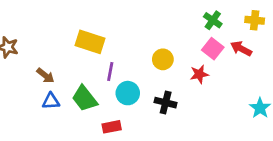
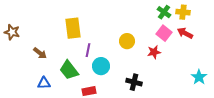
yellow cross: (255, 20) -> (183, 12), moved
yellow rectangle: (90, 42) -> (73, 28), turned 65
blue triangle: (51, 101) -> (44, 83), moved
black cross: (166, 103) -> (134, 82), moved

